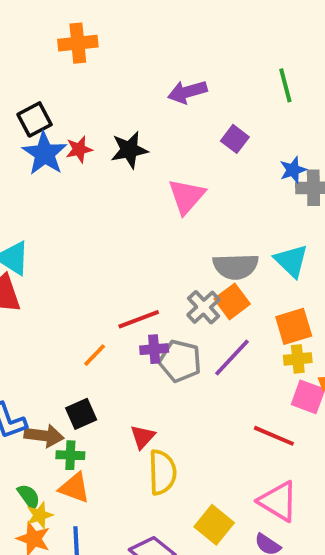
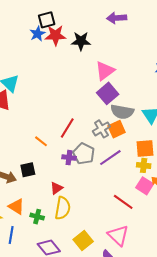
black square: (35, 119) -> (47, 20), moved
purple square: (235, 139) -> (108, 93), moved, size x1.5
red star: (79, 149) -> (55, 35), size x1.5
blue star: (45, 154) -> (38, 34), size x0.7
red line: (139, 319) -> (67, 128), turned -50
purple cross: (154, 349) -> (69, 158), moved
orange line: (95, 355) -> (41, 141), turned 72
green cross: (70, 455) -> (37, 217), moved

